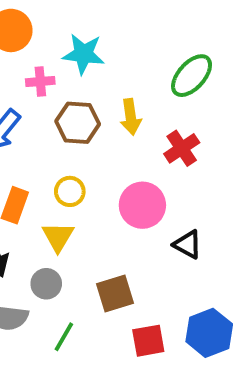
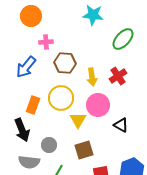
cyan star: (84, 54) -> (93, 15), moved
yellow arrow: (131, 117) -> (92, 77), moved
yellow circle: (70, 191) -> (61, 98), size x1.6
yellow triangle: (58, 237) -> (78, 120), moved

